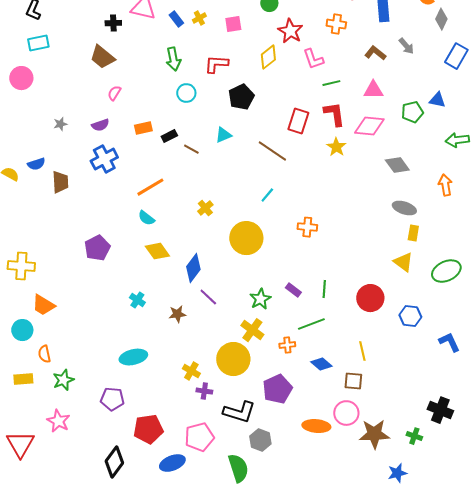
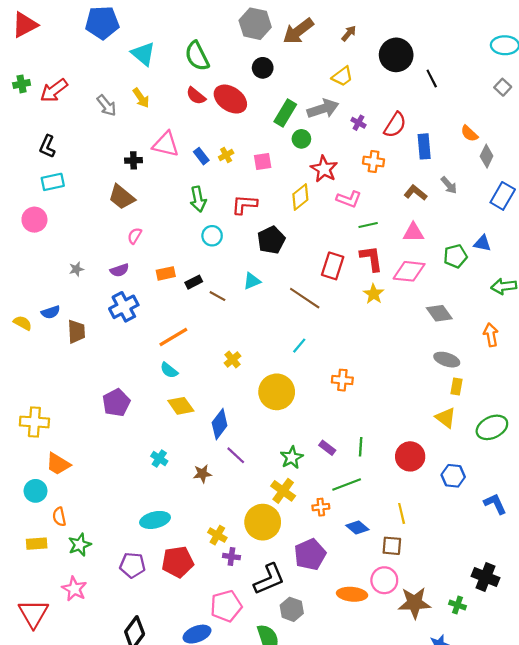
pink L-shape: (313, 59) -> (349, 199), turned -50
black L-shape: (239, 412) -> (269, 579), turned -40
red pentagon: (148, 429) -> (178, 562), moved

